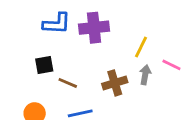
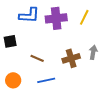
yellow line: (141, 47) -> (84, 17), moved
black square: (44, 65) -> (10, 41), moved

